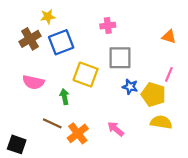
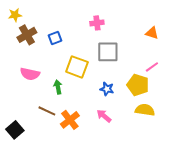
yellow star: (48, 17) -> (15, 15), moved
blue square: (61, 42) -> (55, 38), size x0.6
pink line: (169, 74) -> (152, 67), turned 32
blue star: (130, 87) -> (107, 89), moved
black square: (17, 144) -> (15, 130), turned 30

